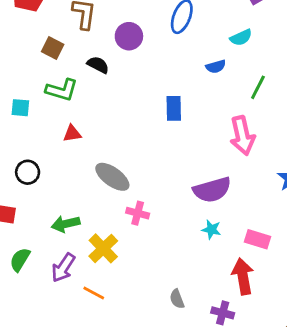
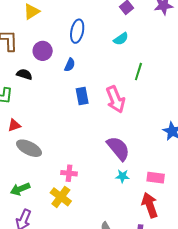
blue semicircle: (216, 67) -> (70, 65), moved, turned -40
pink arrow: (242, 136) -> (116, 99), moved
gray ellipse: (112, 177) -> (29, 148), moved
purple semicircle: (212, 190) -> (118, 148), turned -104
yellow cross: (103, 248) -> (61, 197), moved

